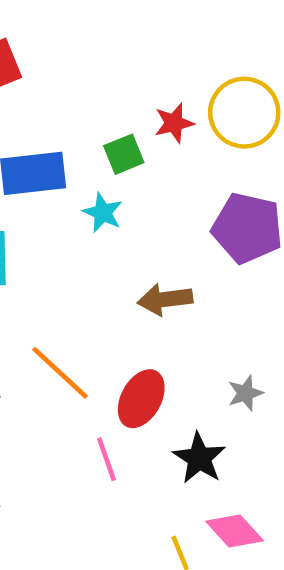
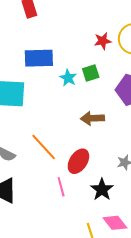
green square: (124, 154) -> (91, 73), moved

